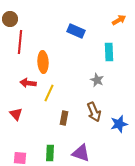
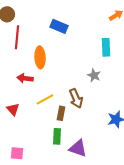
blue rectangle: (76, 31) -> (59, 26), moved
yellow line: (49, 93) -> (45, 99), moved, turned 36
brown arrow: (94, 112) -> (76, 98), moved
green rectangle: (50, 153) -> (57, 136), moved

